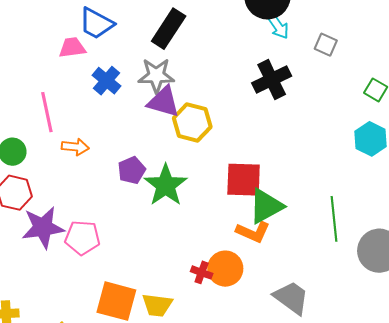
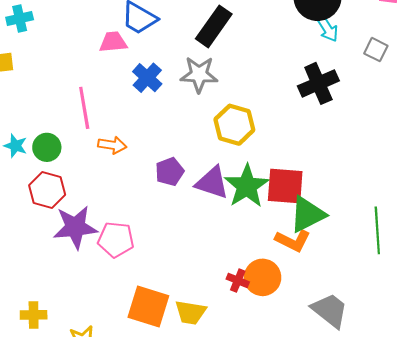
purple triangle: (163, 102) -> (212, 183), moved
green star: (166, 185) -> (247, 186), moved

